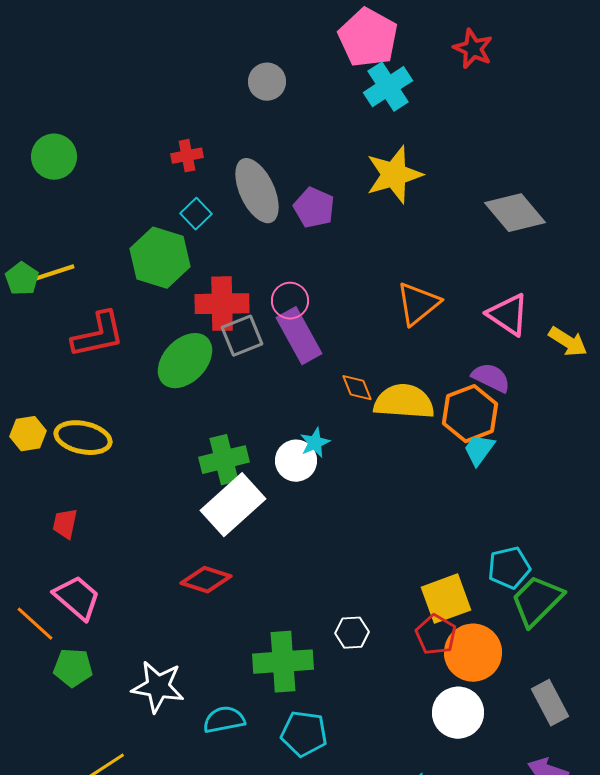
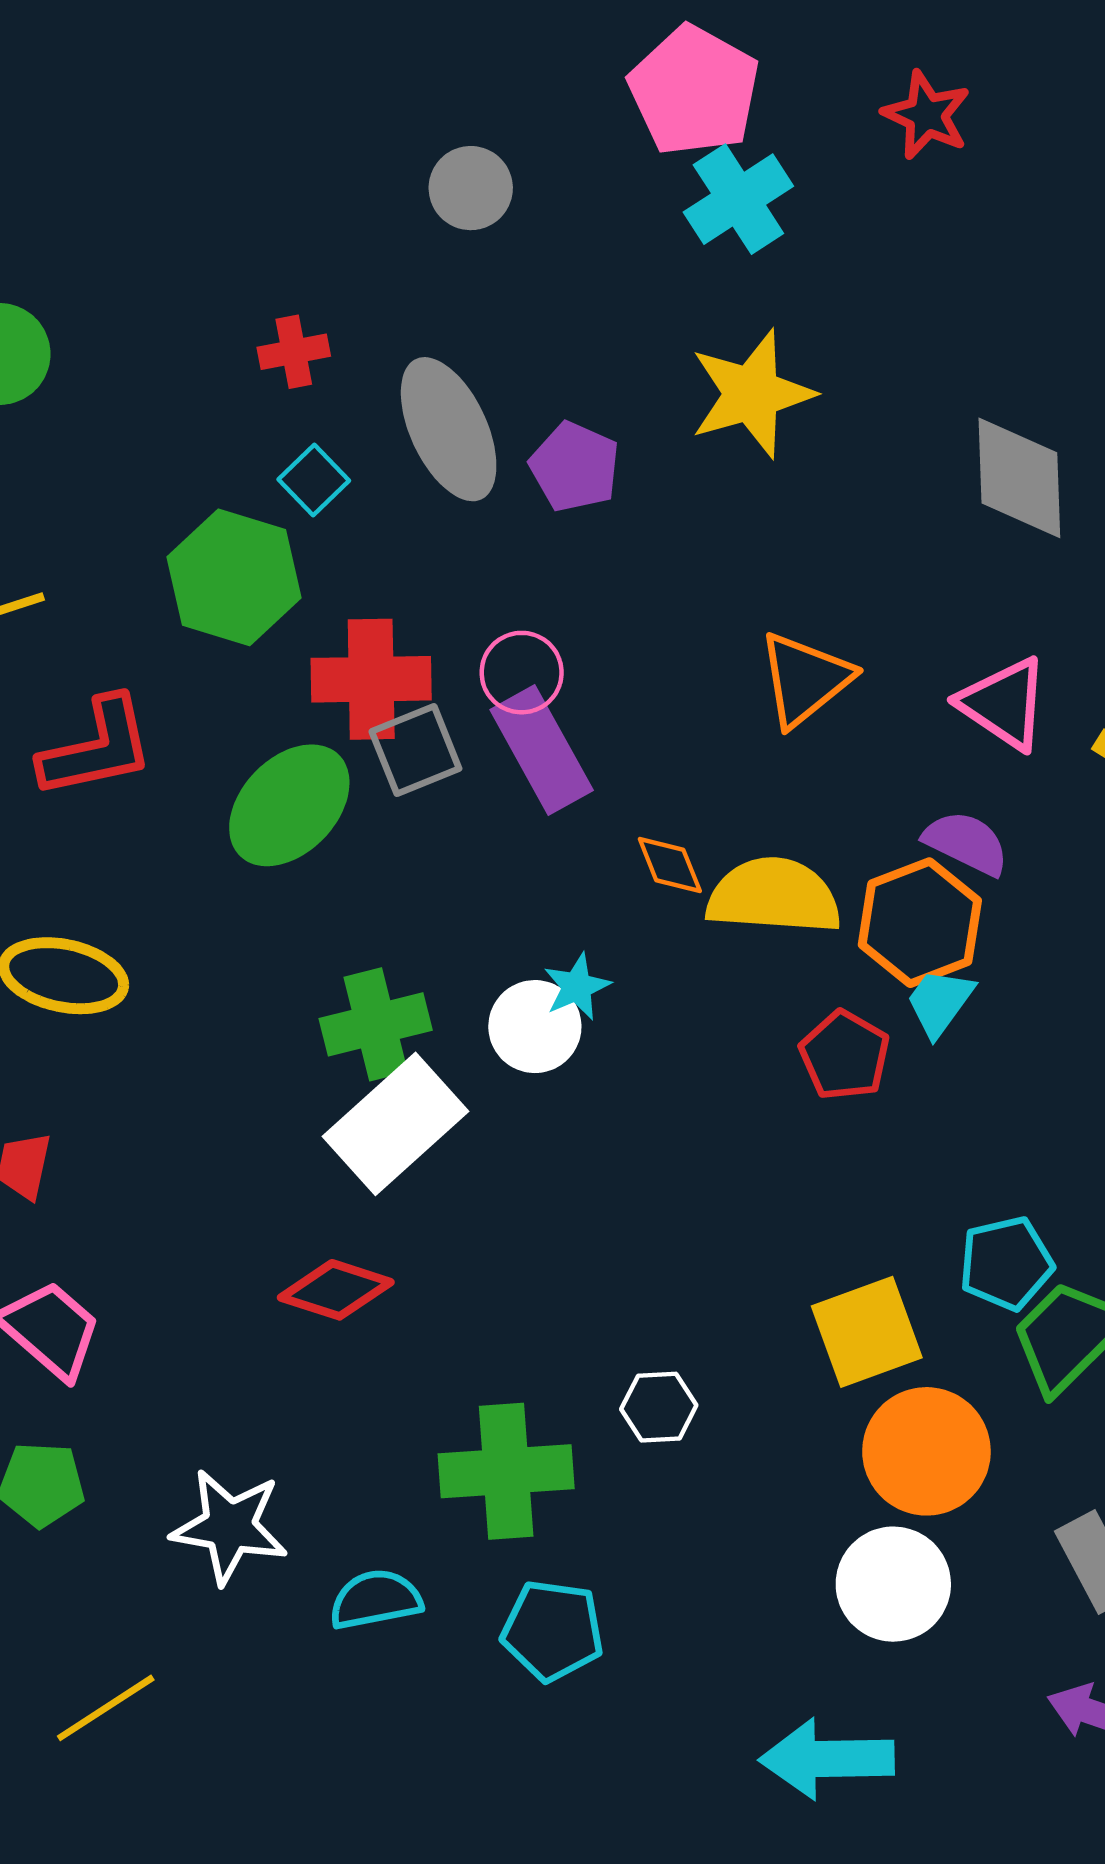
gray diamond: (515, 213) -> (1019, 478), turned 38
red pentagon: (436, 635) -> (845, 1055), moved

